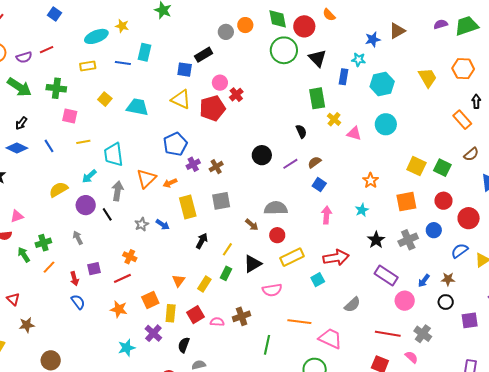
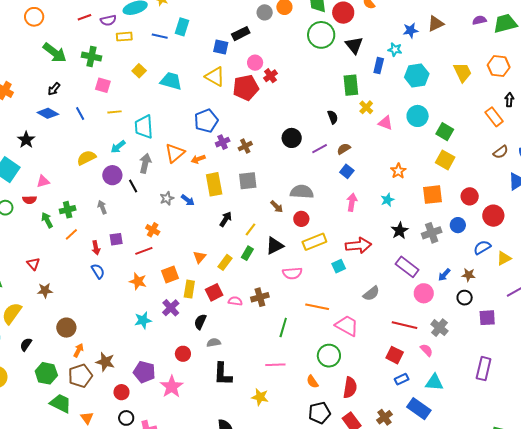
purple semicircle: (24, 57) -> (108, 20), moved
green square: (442, 168) -> (445, 132), moved

